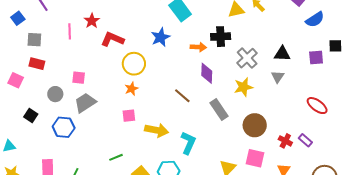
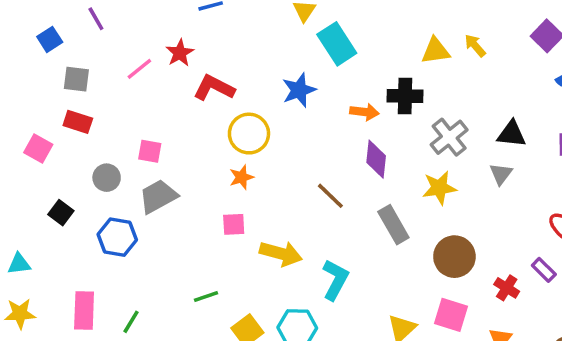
pink line: (70, 31) -> (139, 69), turned 49
purple rectangle: (305, 140) -> (544, 270), moved

